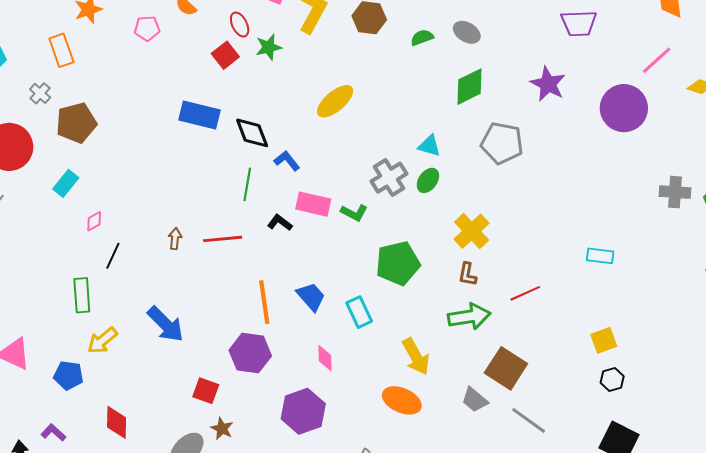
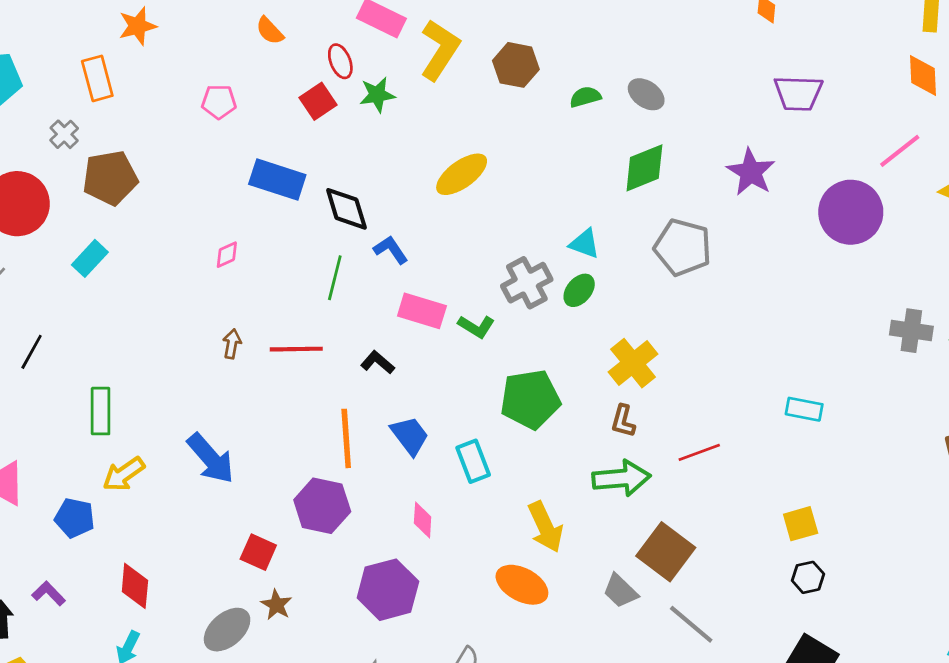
pink pentagon: (147, 28) -> (219, 102), moved
pink diamond: (94, 221) -> (227, 255), moved
black L-shape: (280, 223) -> (378, 362), moved
black line: (113, 256) -> (32, 352), moved

